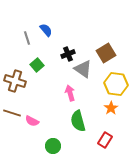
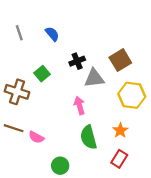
gray line: (27, 38) -> (19, 33), moved
gray triangle: (83, 69) -> (94, 78), turned -42
orange star: (111, 108) -> (120, 130), moved

